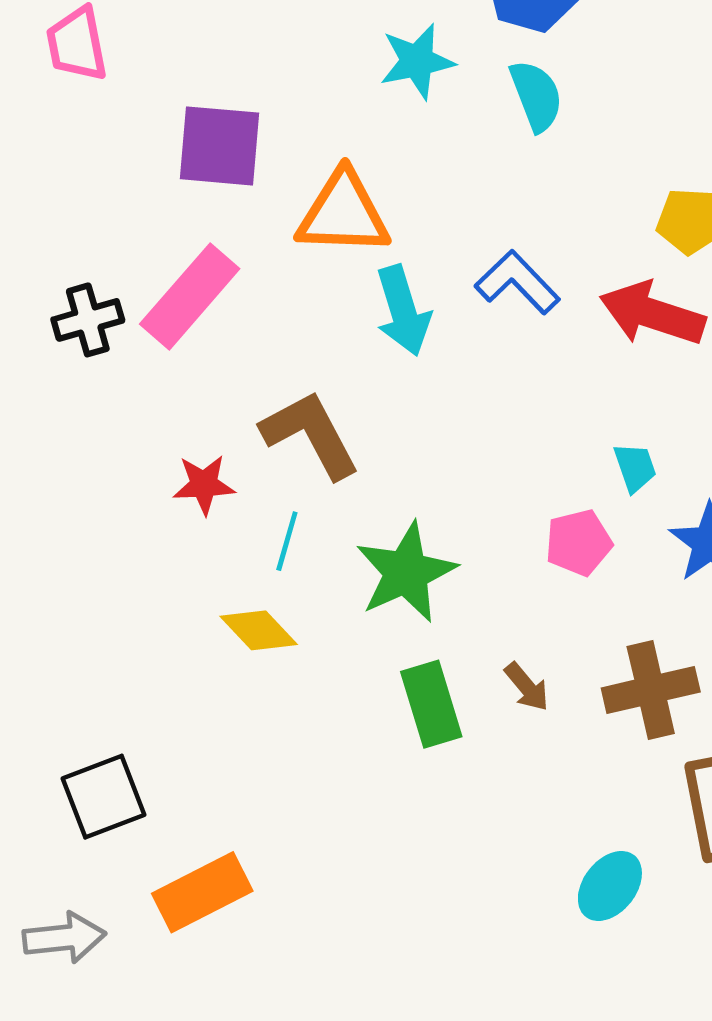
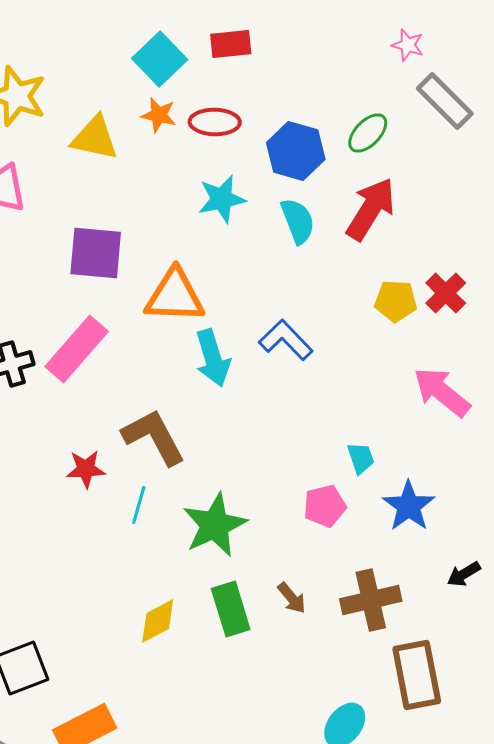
red arrow: (652, 314) -> (371, 209), moved, turned 104
yellow diamond: (259, 630) -> (158, 621), moved, turned -75

